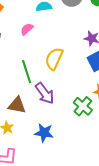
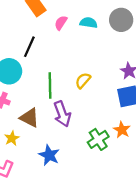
pink semicircle: (27, 29) -> (61, 23), moved, turned -32
yellow semicircle: (54, 59) -> (83, 81), size x0.7

